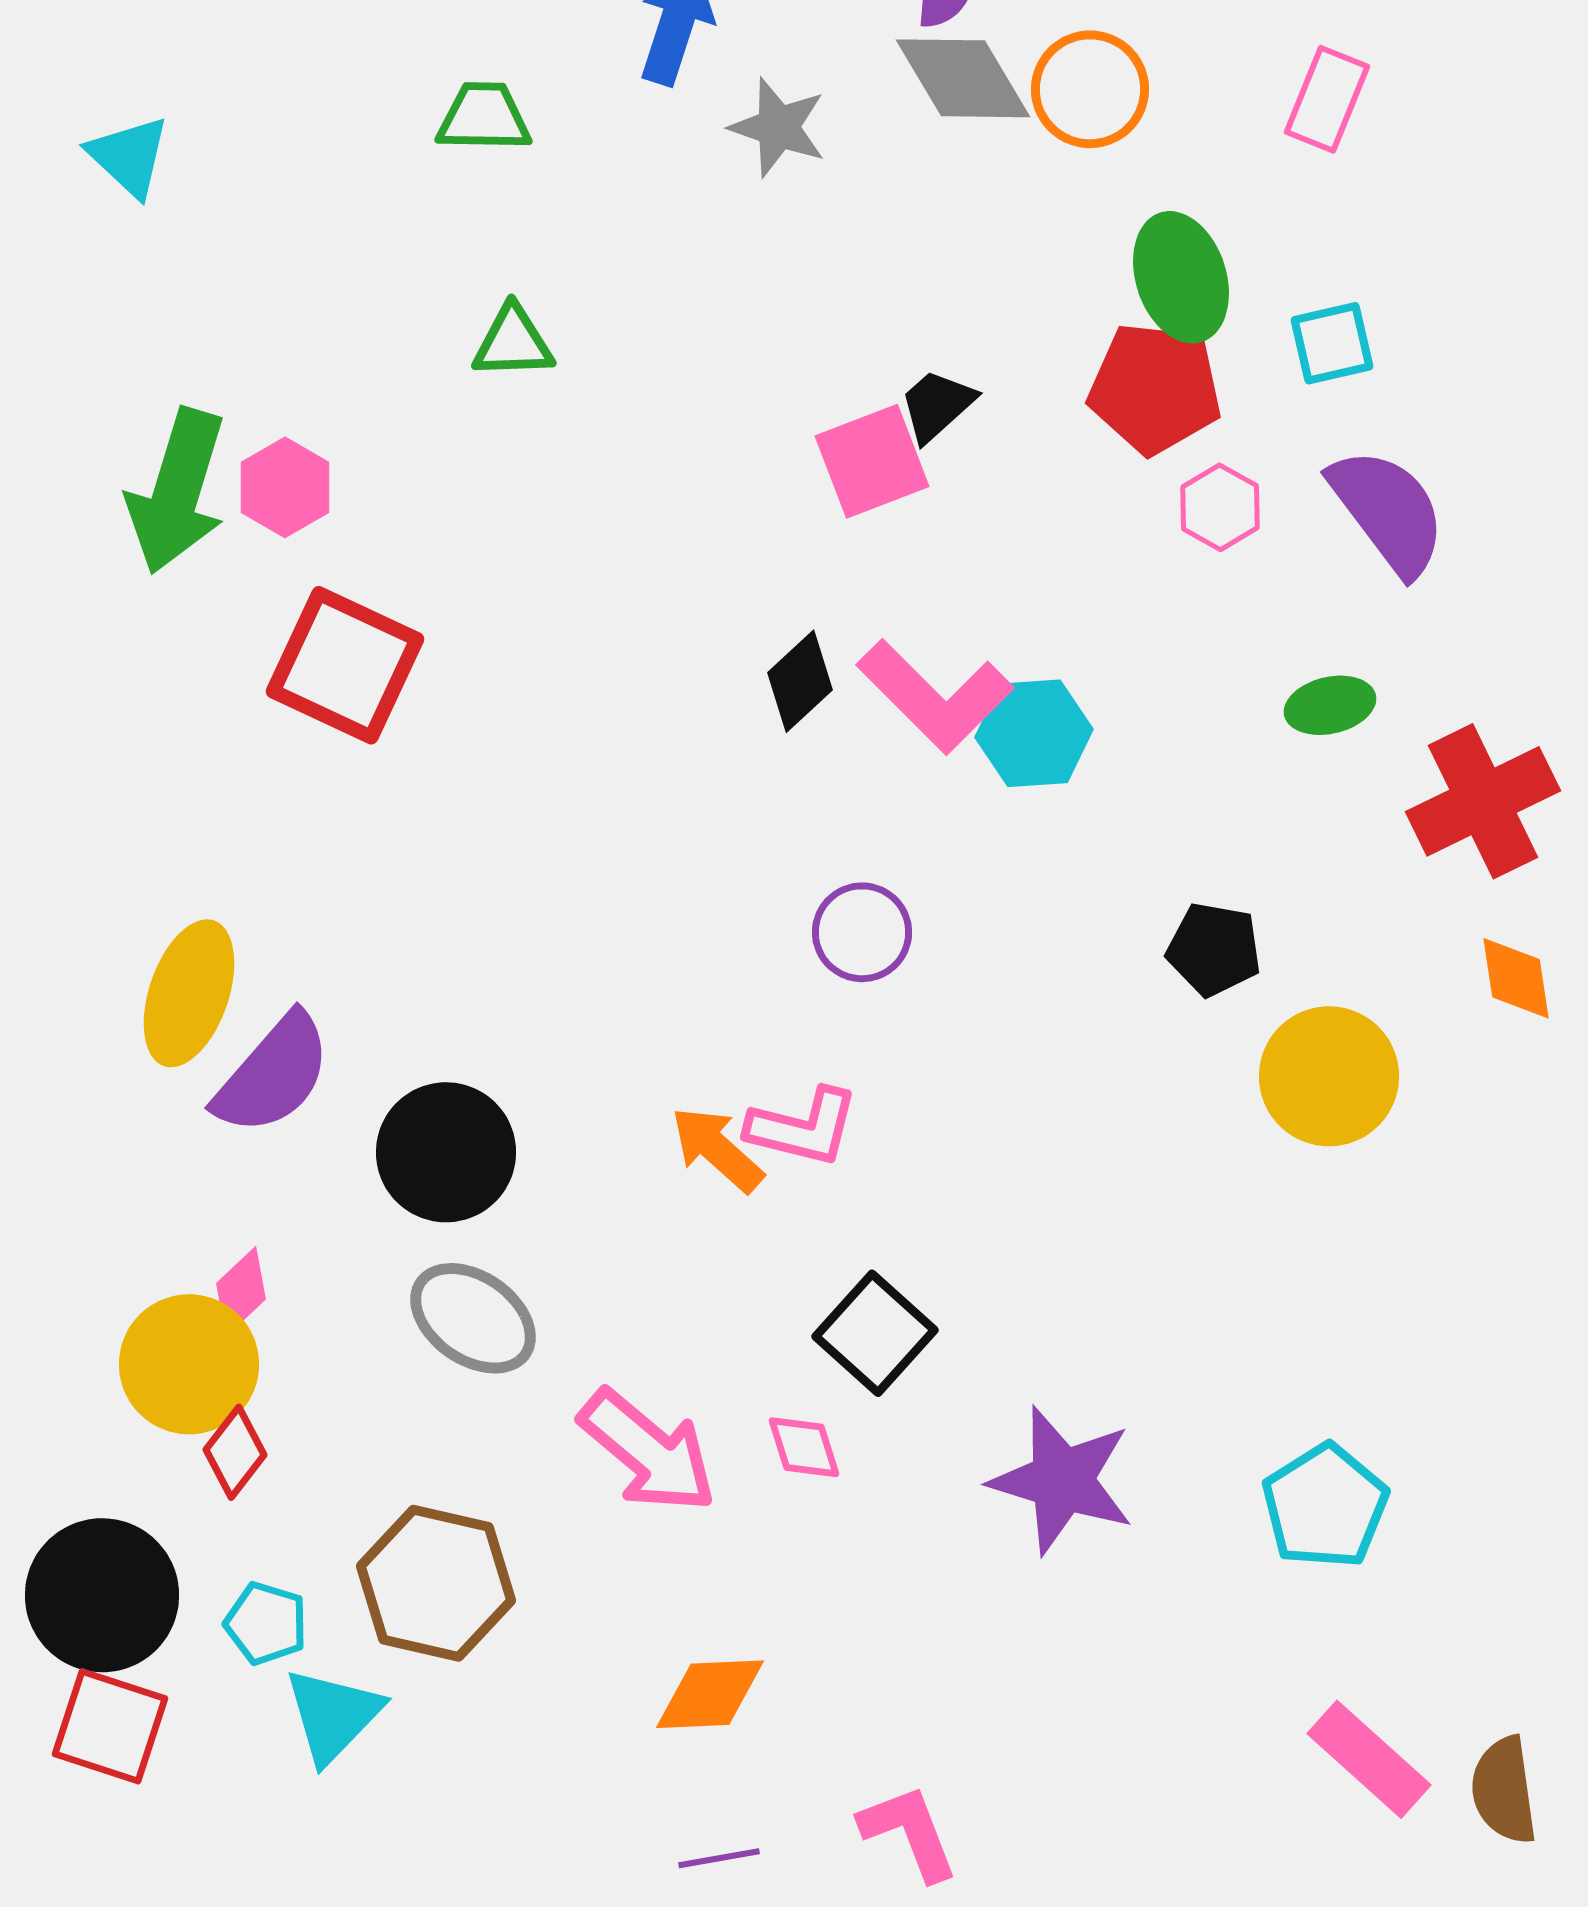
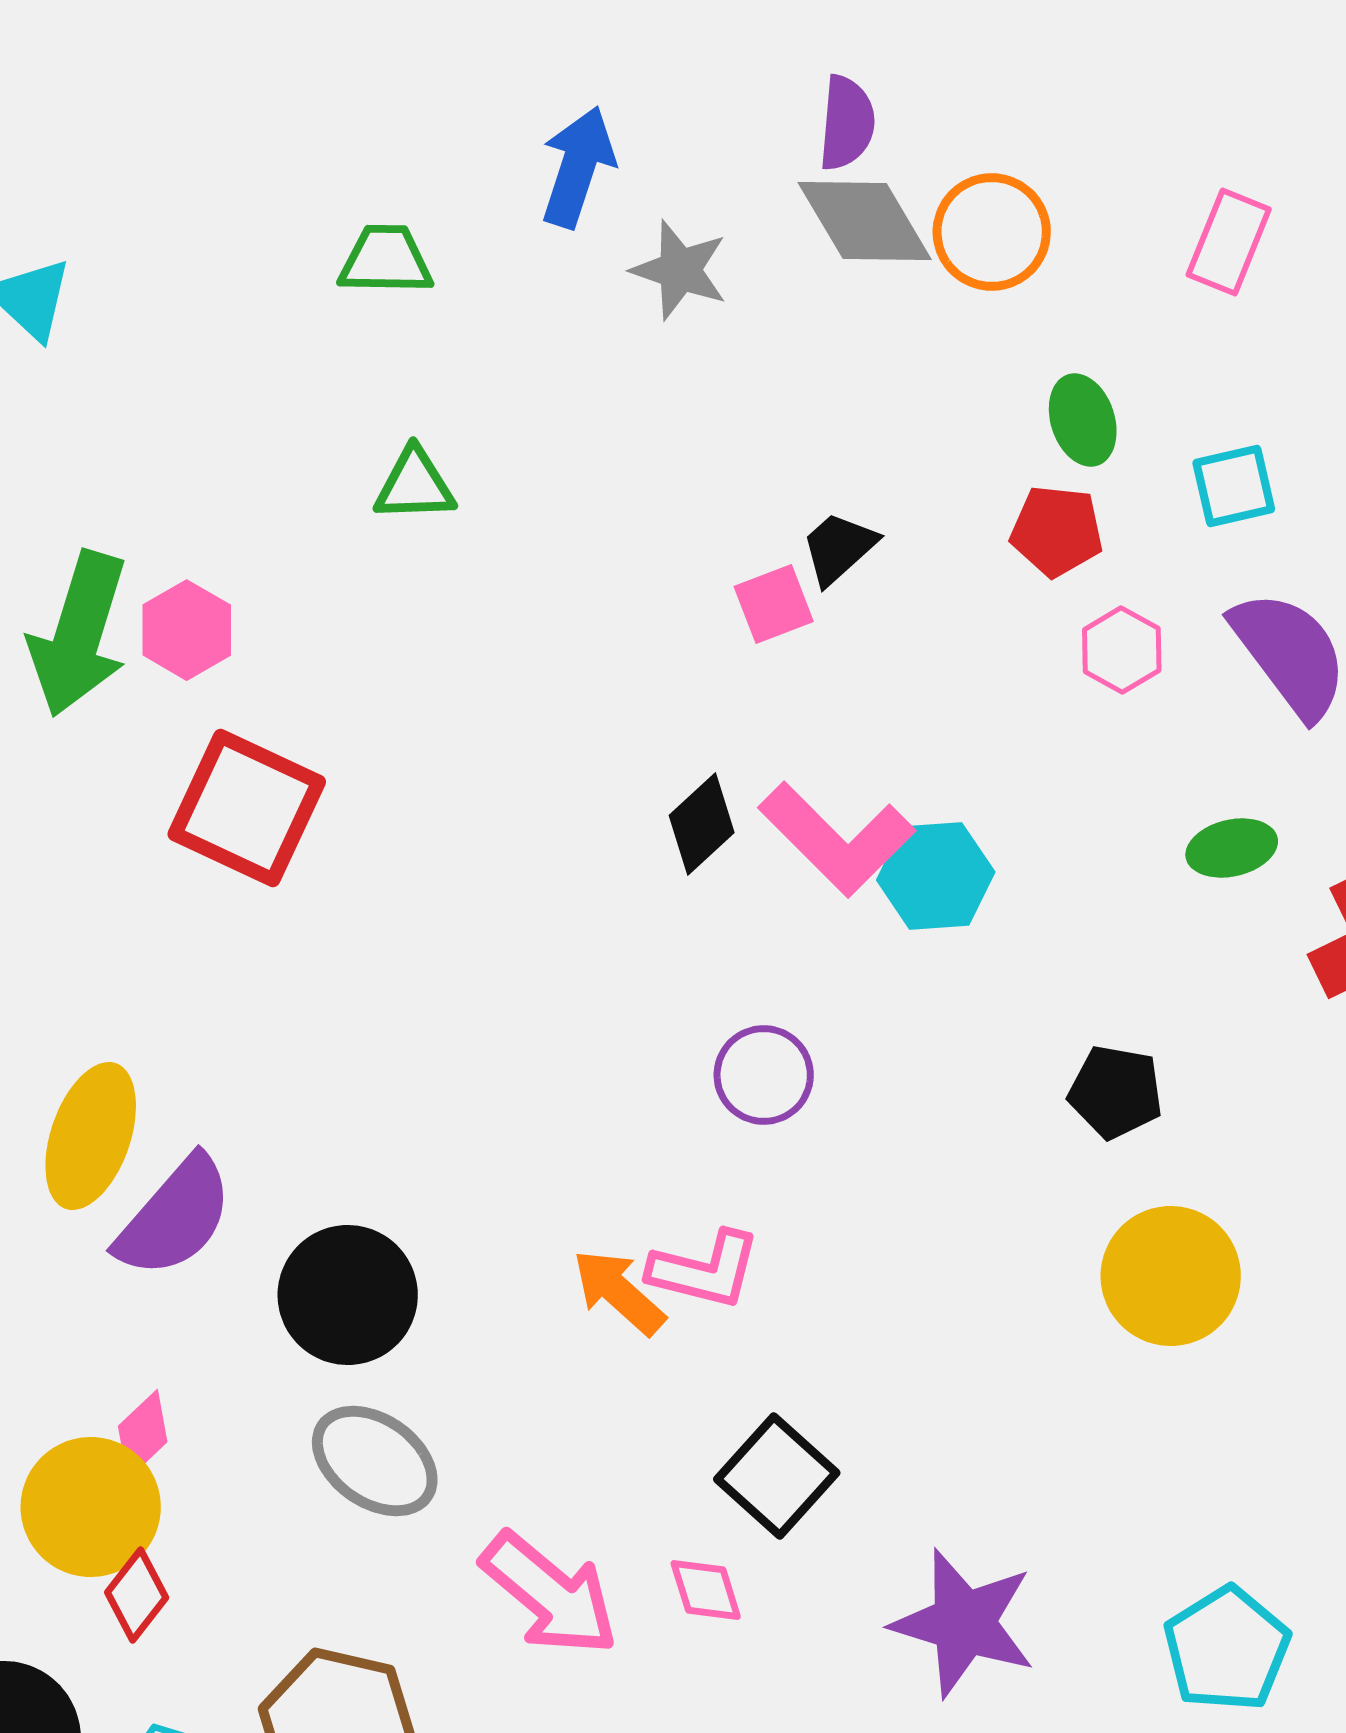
green ellipse: (1181, 277) -> (1083, 420), size x0.7
red pentagon: (1155, 388) -> (1057, 531), size x0.7
pink square: (872, 461) -> (774, 604), size x0.7
yellow circle: (1329, 1076) -> (1171, 1276), moved

